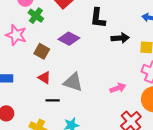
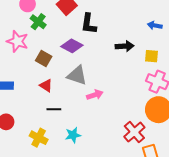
black L-shape: (98, 18) -> (89, 24), moved
gray triangle: (73, 82) -> (77, 75), moved
pink arrow: (118, 88) -> (95, 95), moved

